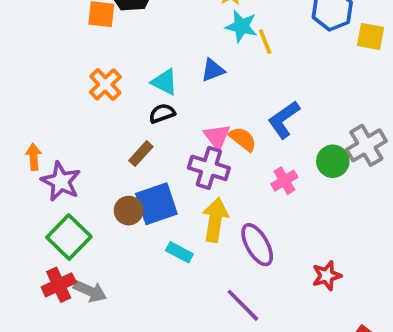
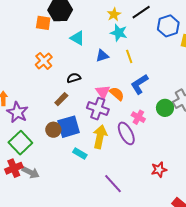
yellow line: (265, 42) -> (129, 56), moved
cyan triangle: (165, 82) -> (77, 38), moved
pink cross: (284, 181) -> (138, 117), turned -32
purple ellipse: (257, 245) -> (126, 133), moved

